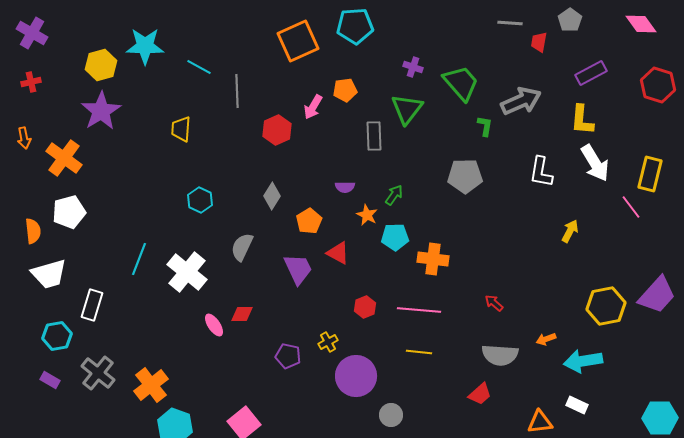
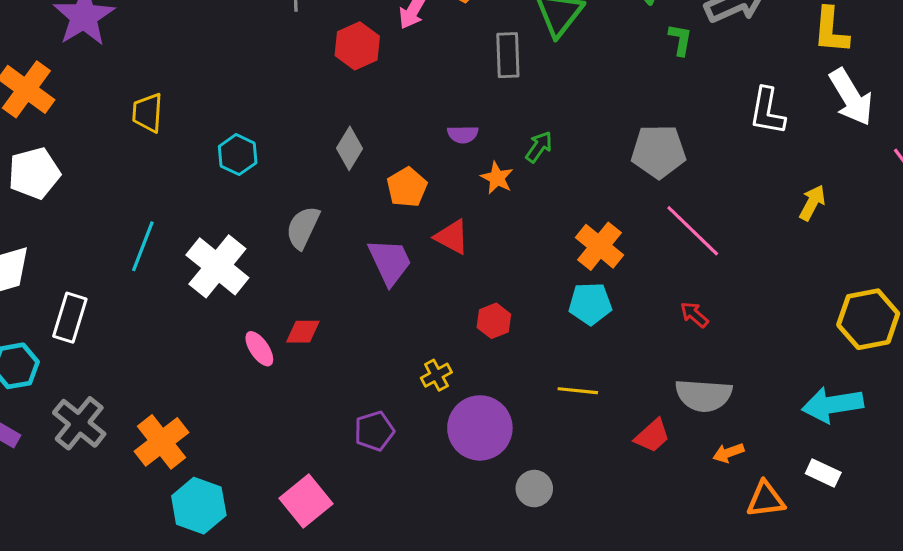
yellow trapezoid: (181, 129) -> (148, 113), moved
gray pentagon: (465, 176) -> (659, 151), moved
cyan pentagon: (395, 237) -> (590, 304), moved
orange cross: (433, 259) -> (600, 246), turned 32
pink line: (419, 310) -> (693, 231), moved, turned 39
orange arrow: (546, 339) -> (728, 453), moved
purple pentagon: (288, 356) -> (374, 431), moved, turned -30
red trapezoid: (480, 394) -> (652, 436), moved

